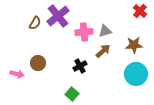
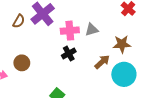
brown arrow: (103, 51) -> (102, 62), moved
black cross: (80, 66) -> (69, 53), moved

